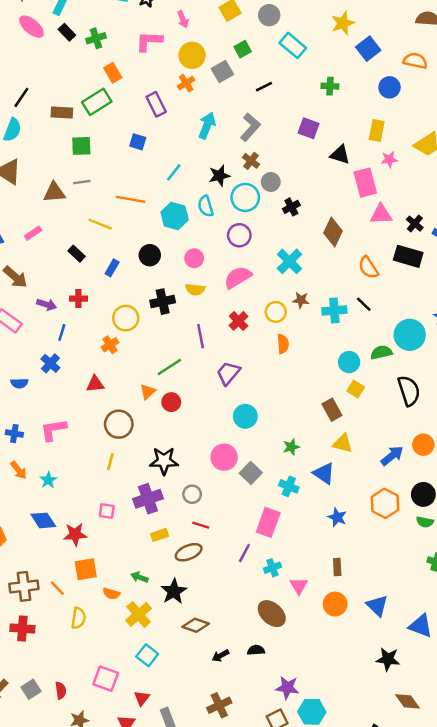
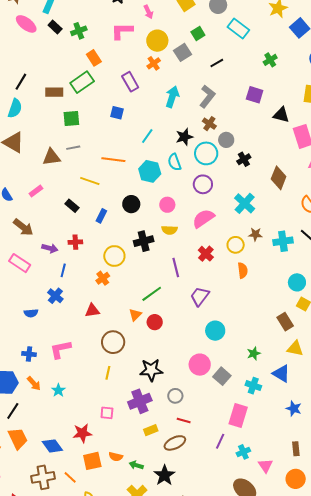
green cross: (330, 86) -> (270, 60), turned -32
blue diamond: (43, 520) -> (52, 446), moved
orange semicircle: (111, 594) -> (116, 457), moved

